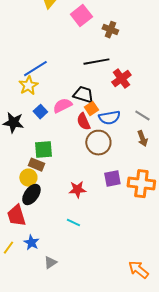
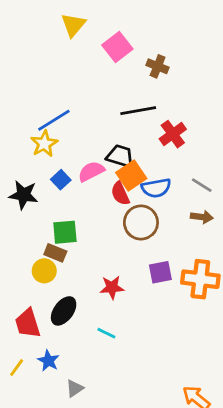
orange square: (91, 109) -> (131, 176), size x1.5
brown arrow: (142, 139) -> (202, 217), turned -63
black ellipse: (31, 195) -> (64, 311), moved

